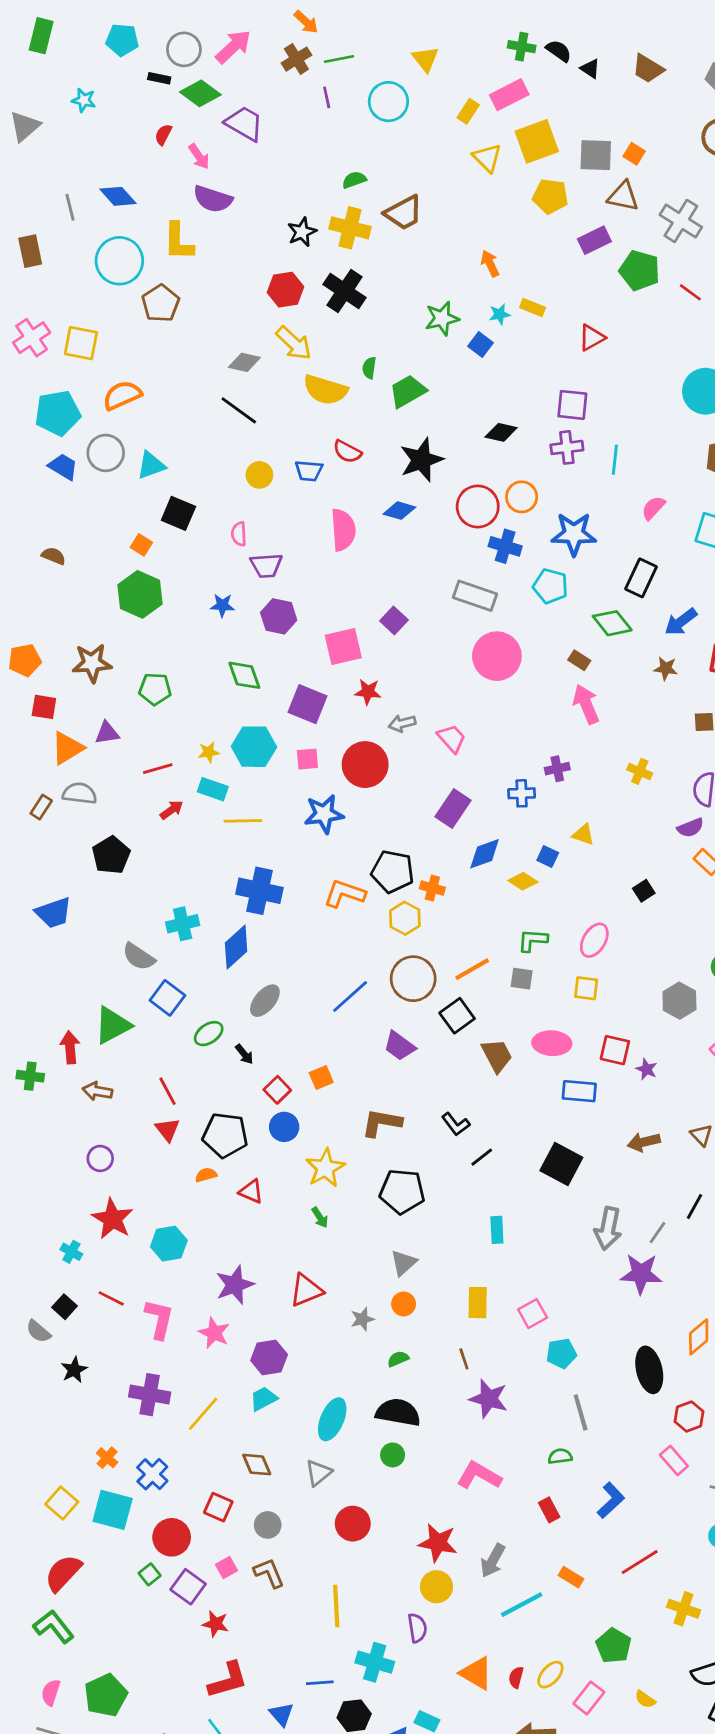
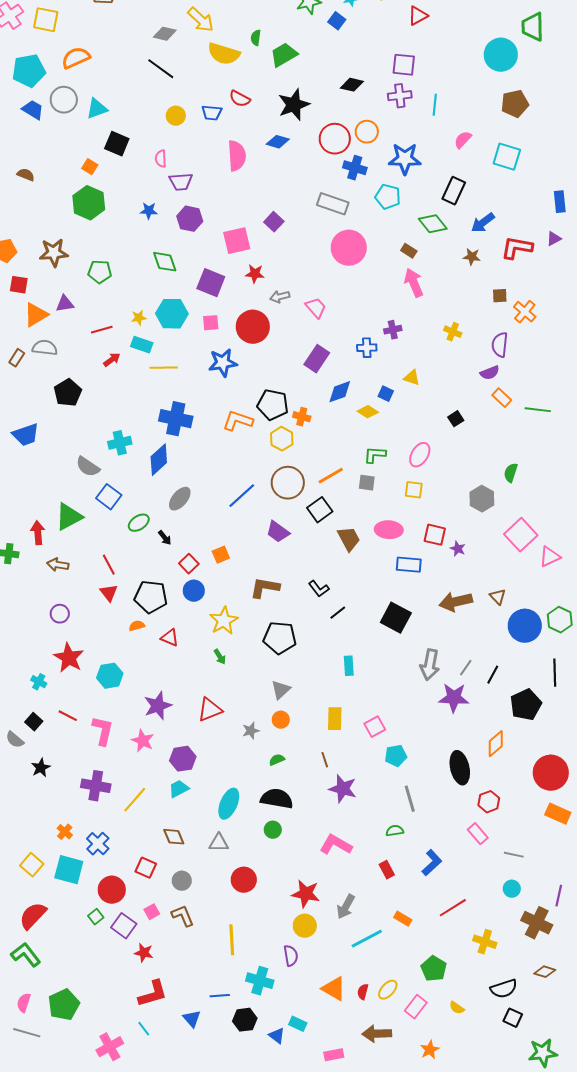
brown arrow: (644, 1142) -> (456, 602), size x1.4
black line: (695, 1207) -> (493, 675), moved
gray triangle: (318, 1473) -> (219, 843), turned 40

